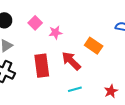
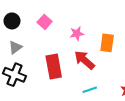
pink star: (55, 33) -> (77, 34), moved
orange rectangle: (94, 46) -> (107, 43), turned 66

